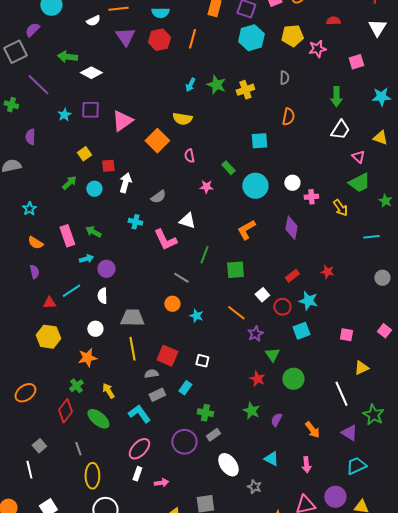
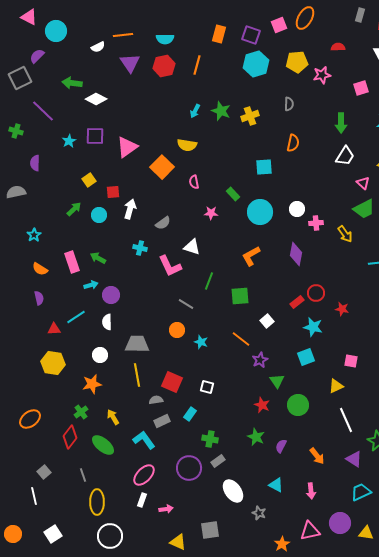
red star: (327, 272) -> (342, 309), moved
red circle: (282, 307) -> (316, 293), moved
yellow triangle: (361, 368) -> (336, 386), moved

